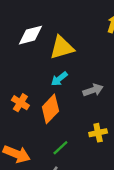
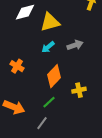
gray arrow: (93, 90) -> (75, 45), moved
orange diamond: (50, 109) -> (54, 76), moved

